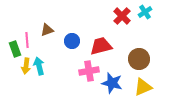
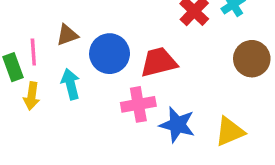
blue circle: (72, 41) -> (110, 54), size x1.5
brown circle: (139, 59) -> (252, 59), moved
cyan arrow: (39, 66) -> (71, 84), moved

